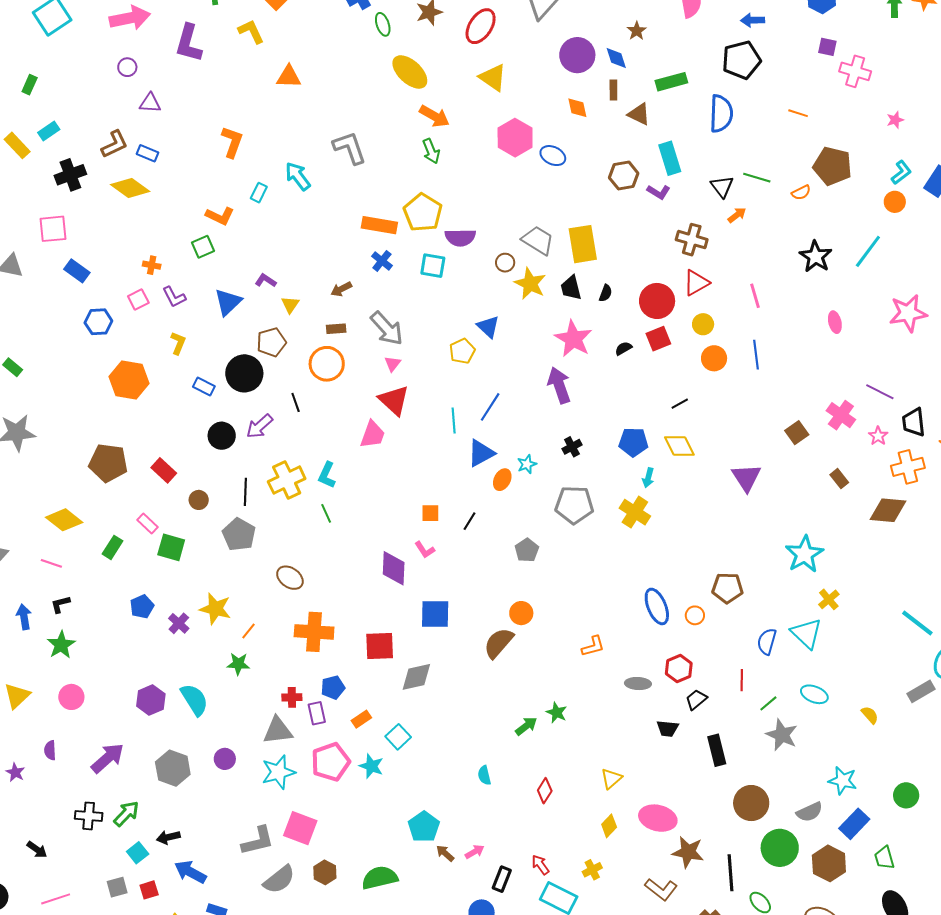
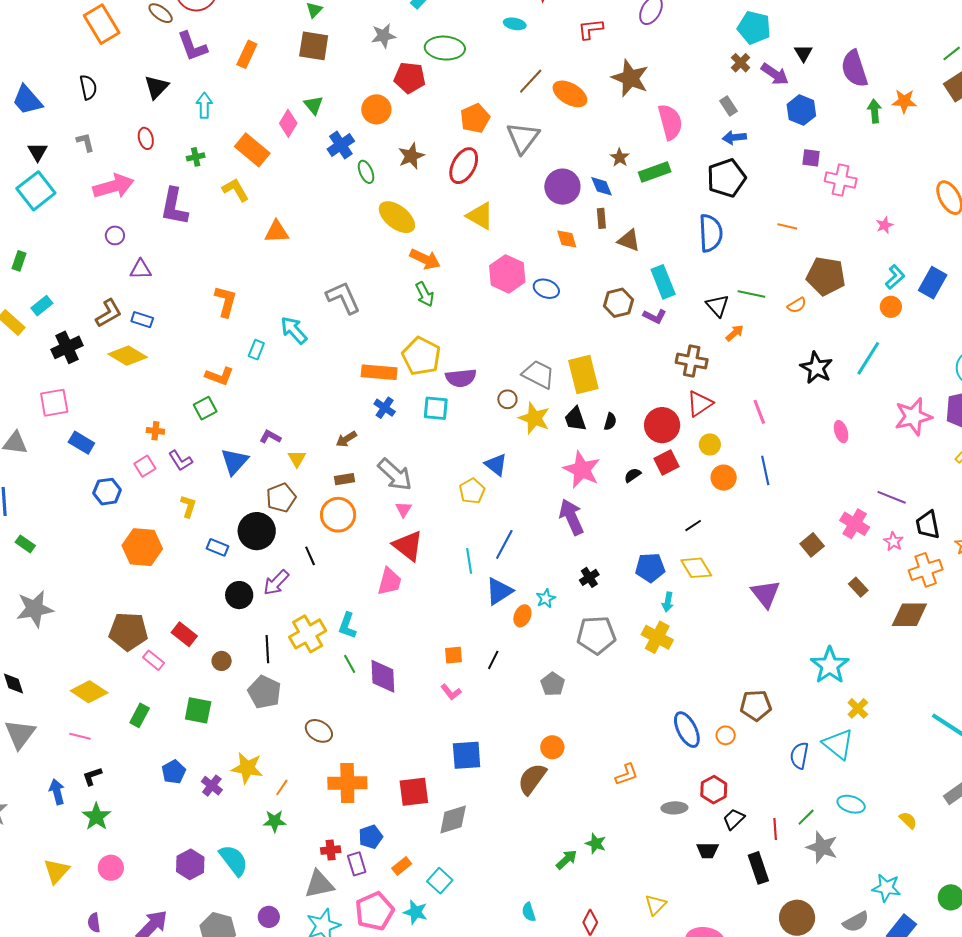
green rectangle: (671, 82) -> (655, 172), moved
pink rectangle: (148, 523) -> (153, 660), moved
purple diamond: (394, 568) -> (383, 676), moved
red line: (742, 680) -> (775, 829), moved

